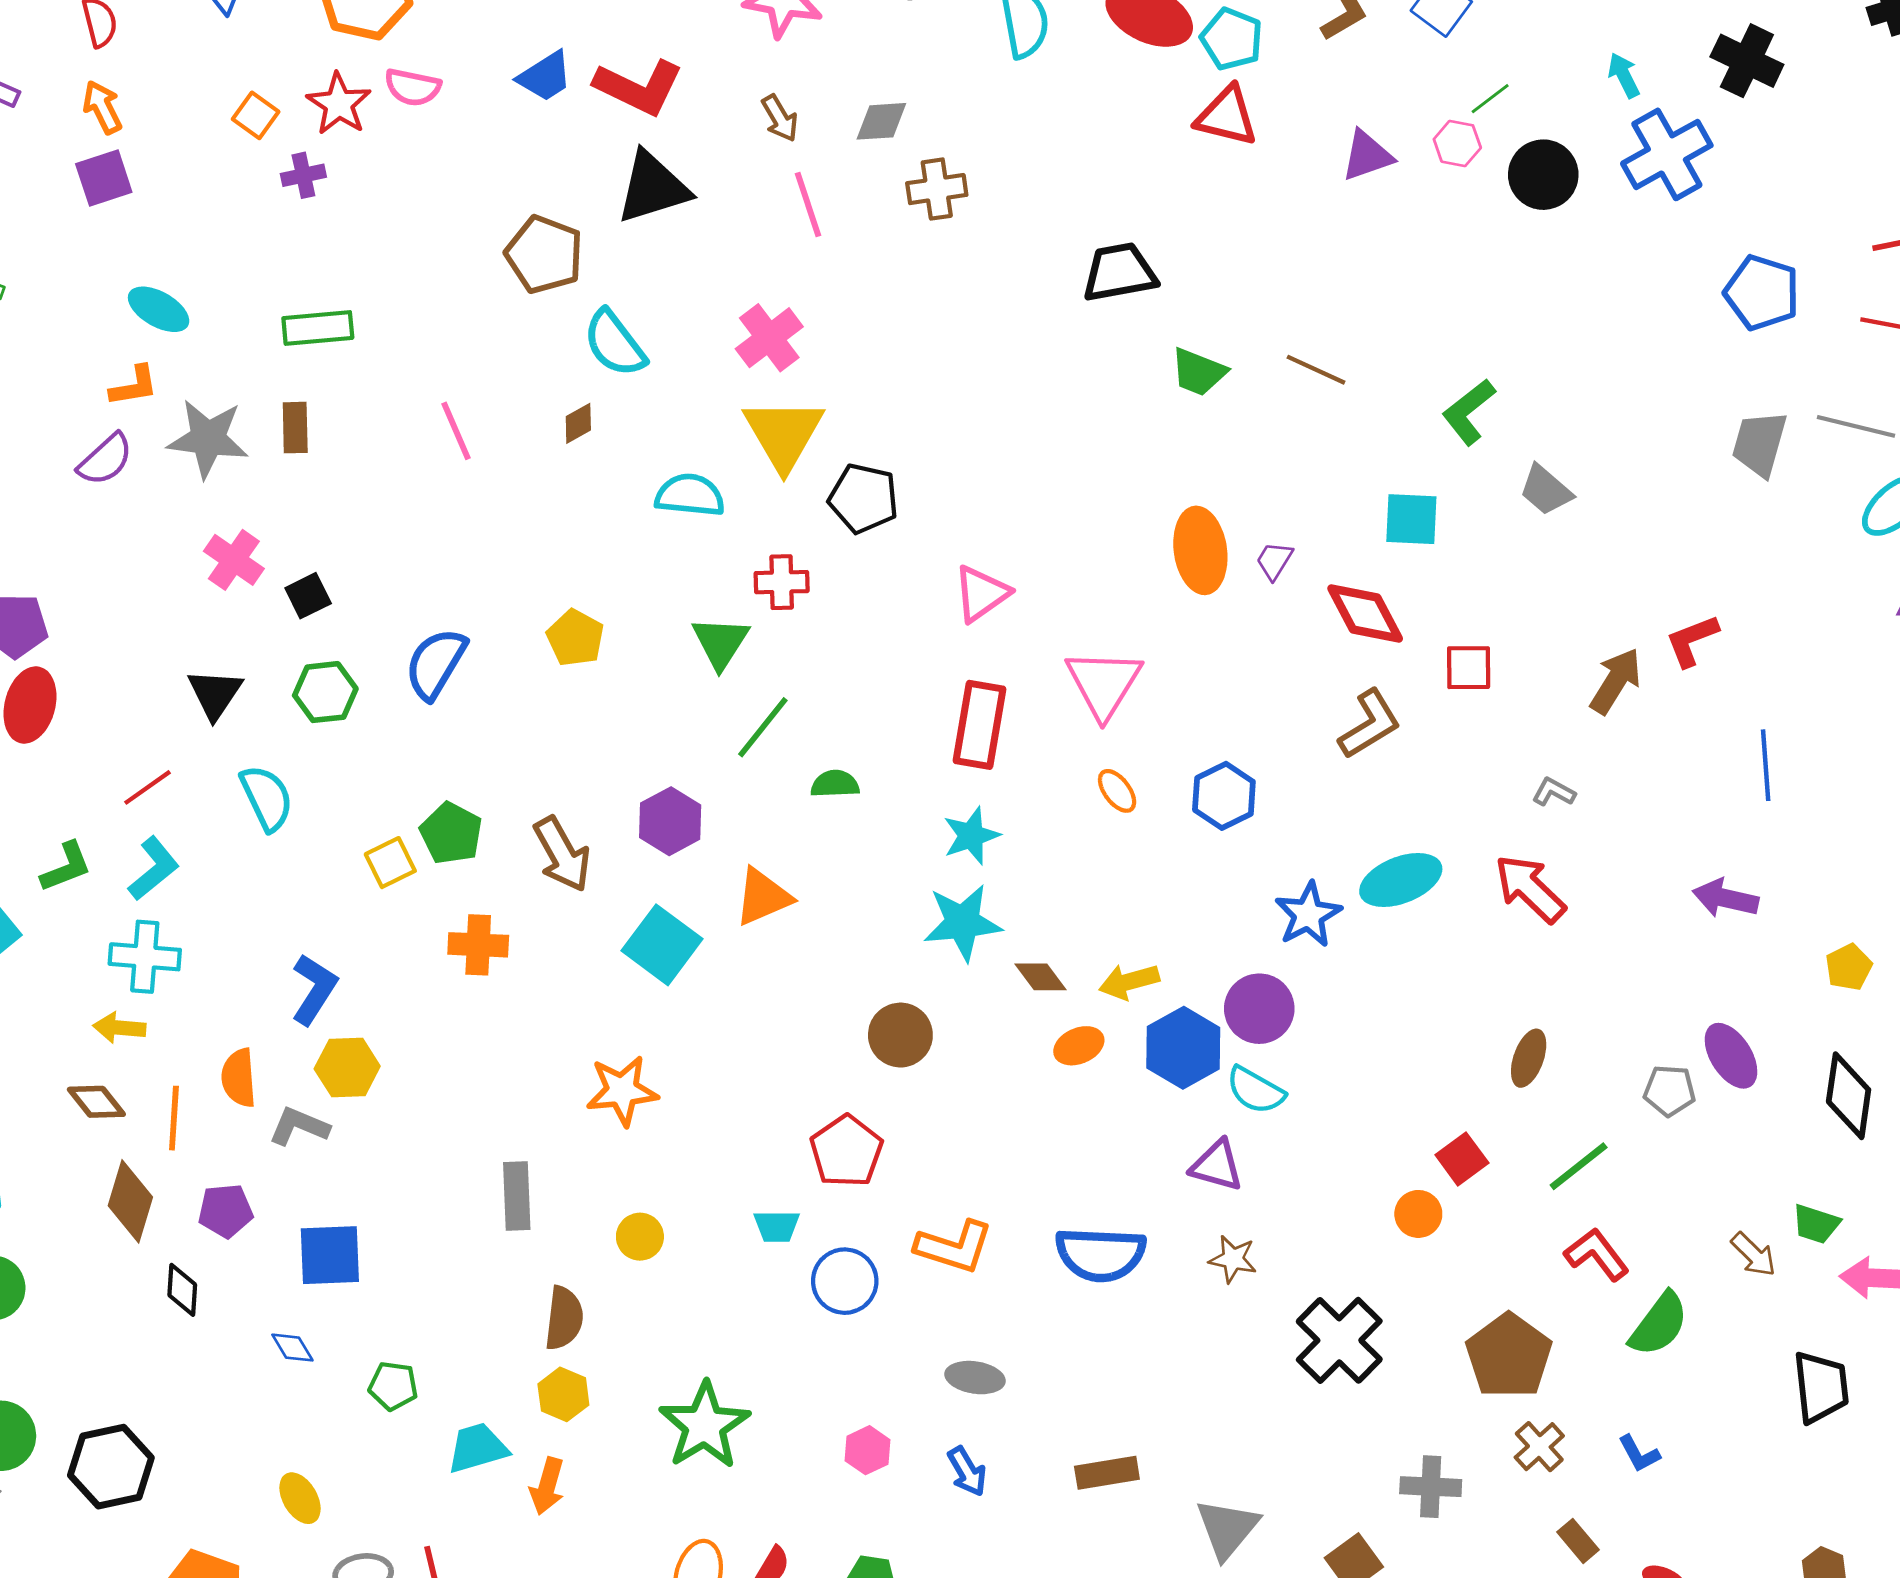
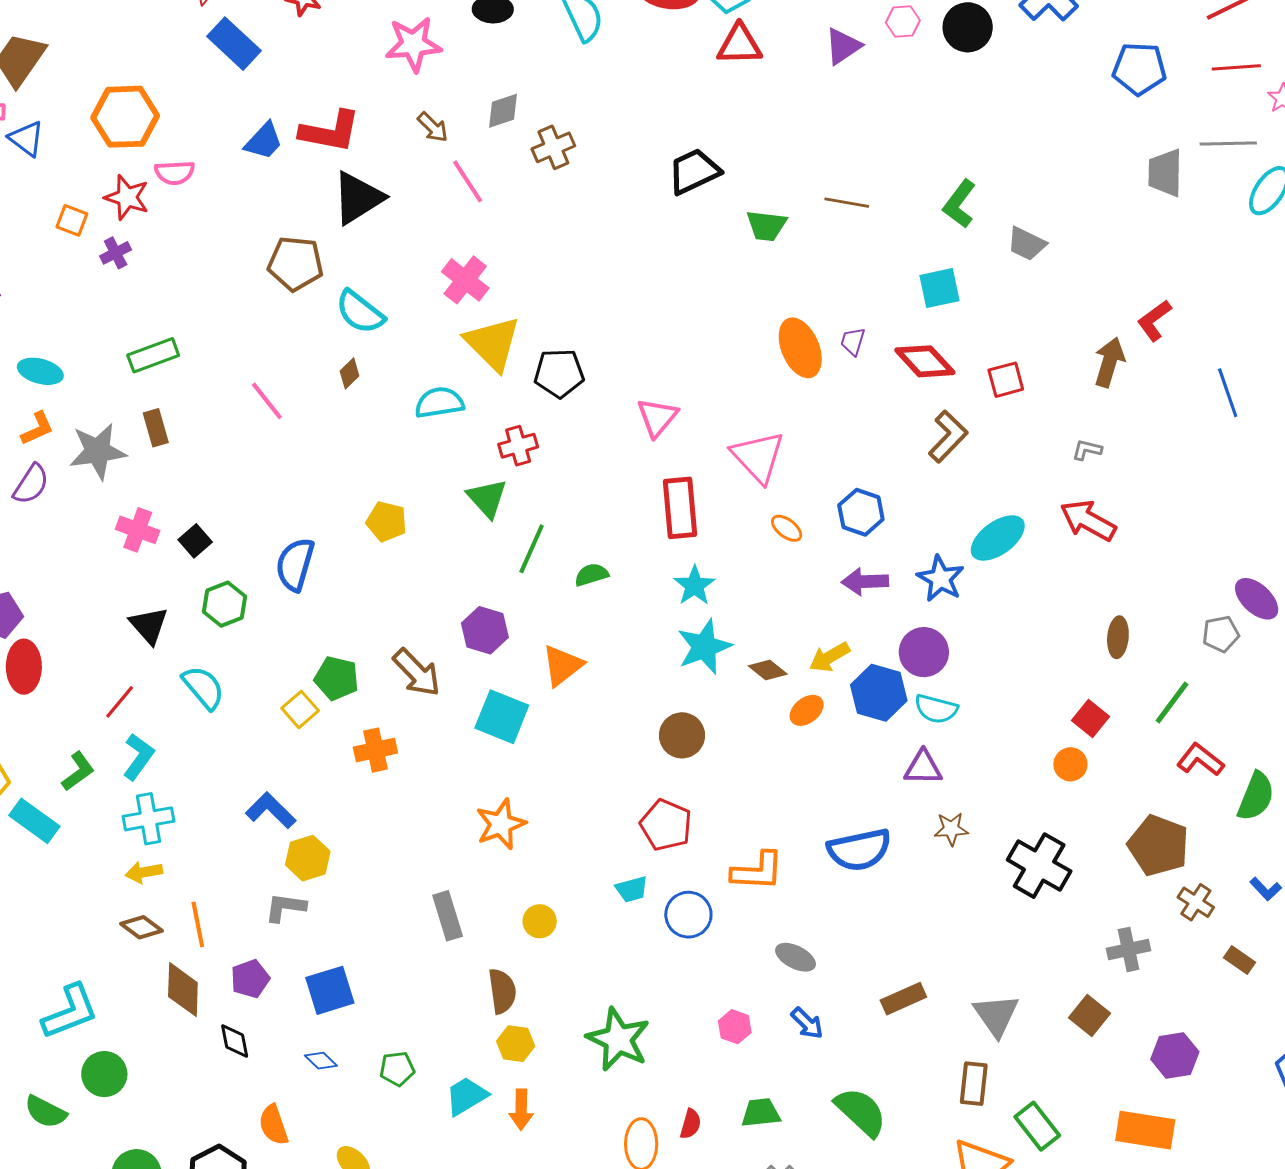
purple arrow: (1726, 898) -> (865, 582), moved
blue L-shape: (314, 989) -> (271, 810), turned -63
orange semicircle: (239, 1078) -> (273, 1125), moved
gray ellipse: (975, 1378) -> (796, 957), turned 33

